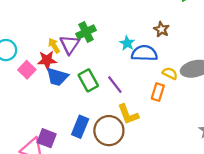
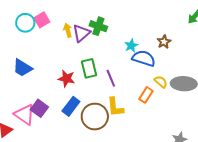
green cross: (86, 32) -> (98, 26), turned 30
red star: (47, 60) -> (66, 79), moved
pink square: (27, 70) -> (42, 20), moved
blue trapezoid: (57, 77) -> (22, 68), moved

